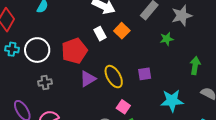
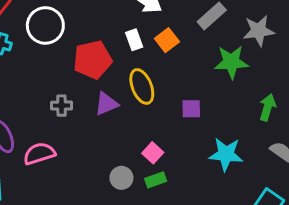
green star: (167, 39) -> (231, 62), size x1.6
white circle: (37, 50) -> (45, 25), moved
yellow ellipse: (114, 77) -> (142, 86), moved
gray cross: (45, 82) -> (62, 106), moved

